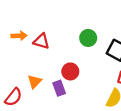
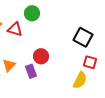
green circle: (88, 38) -> (32, 13), moved

